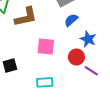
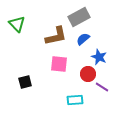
brown L-shape: (26, 17) -> (56, 36), moved
cyan rectangle: (45, 82) -> (75, 100), moved

